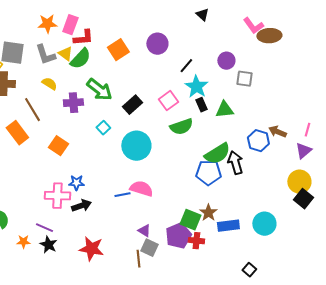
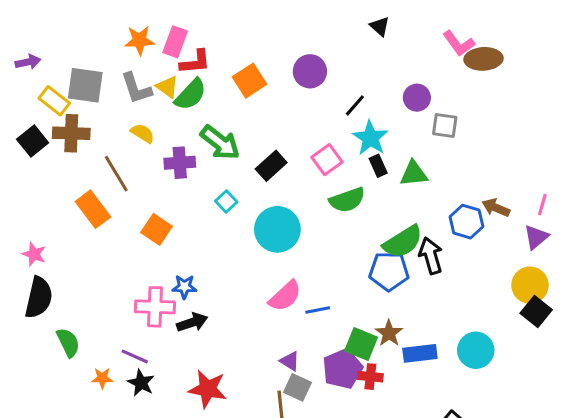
pink semicircle: (141, 189) -> (285, 296), turned 120
blue line: (122, 195) -> (318, 310), moved

